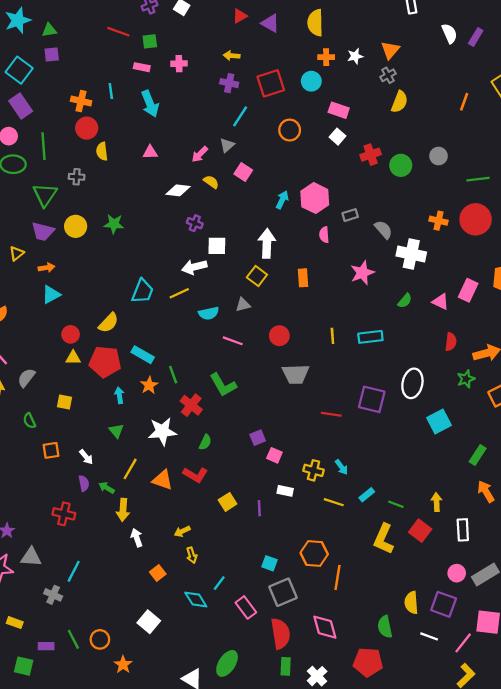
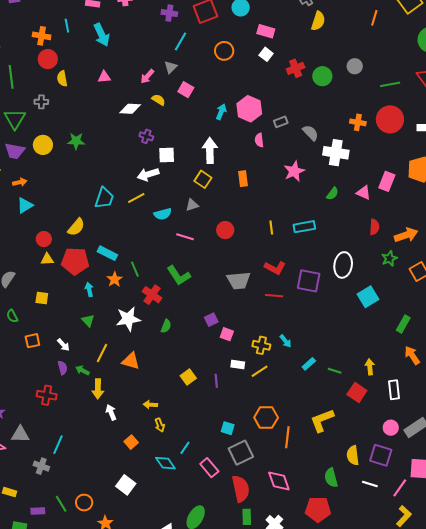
gray trapezoid: (296, 374) -> (239, 281), moved
red L-shape: (195, 475) -> (275, 268), moved
yellow line: (334, 502) -> (260, 371), moved, turned -48
yellow arrow: (182, 531) -> (150, 405), turned 32
yellow L-shape: (384, 539) -> (322, 420), moved, turned 48

